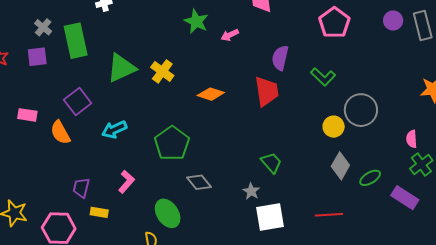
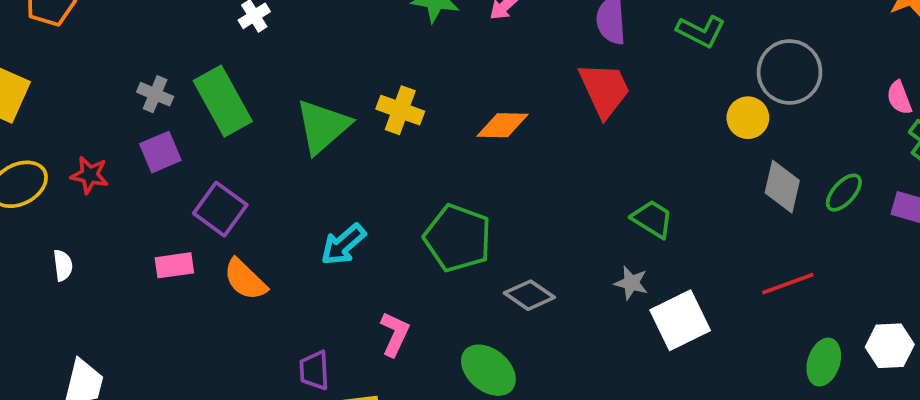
purple square: (78, 101) -> (220, 209), moved

